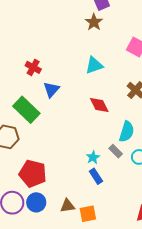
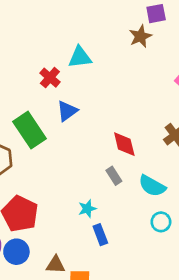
cyan triangle: (94, 65) -> (80, 57), moved
cyan semicircle: (127, 132) -> (152, 186), turned 90
gray rectangle: (116, 151) -> (114, 176), moved
cyan star: (93, 157) -> (87, 209), moved

